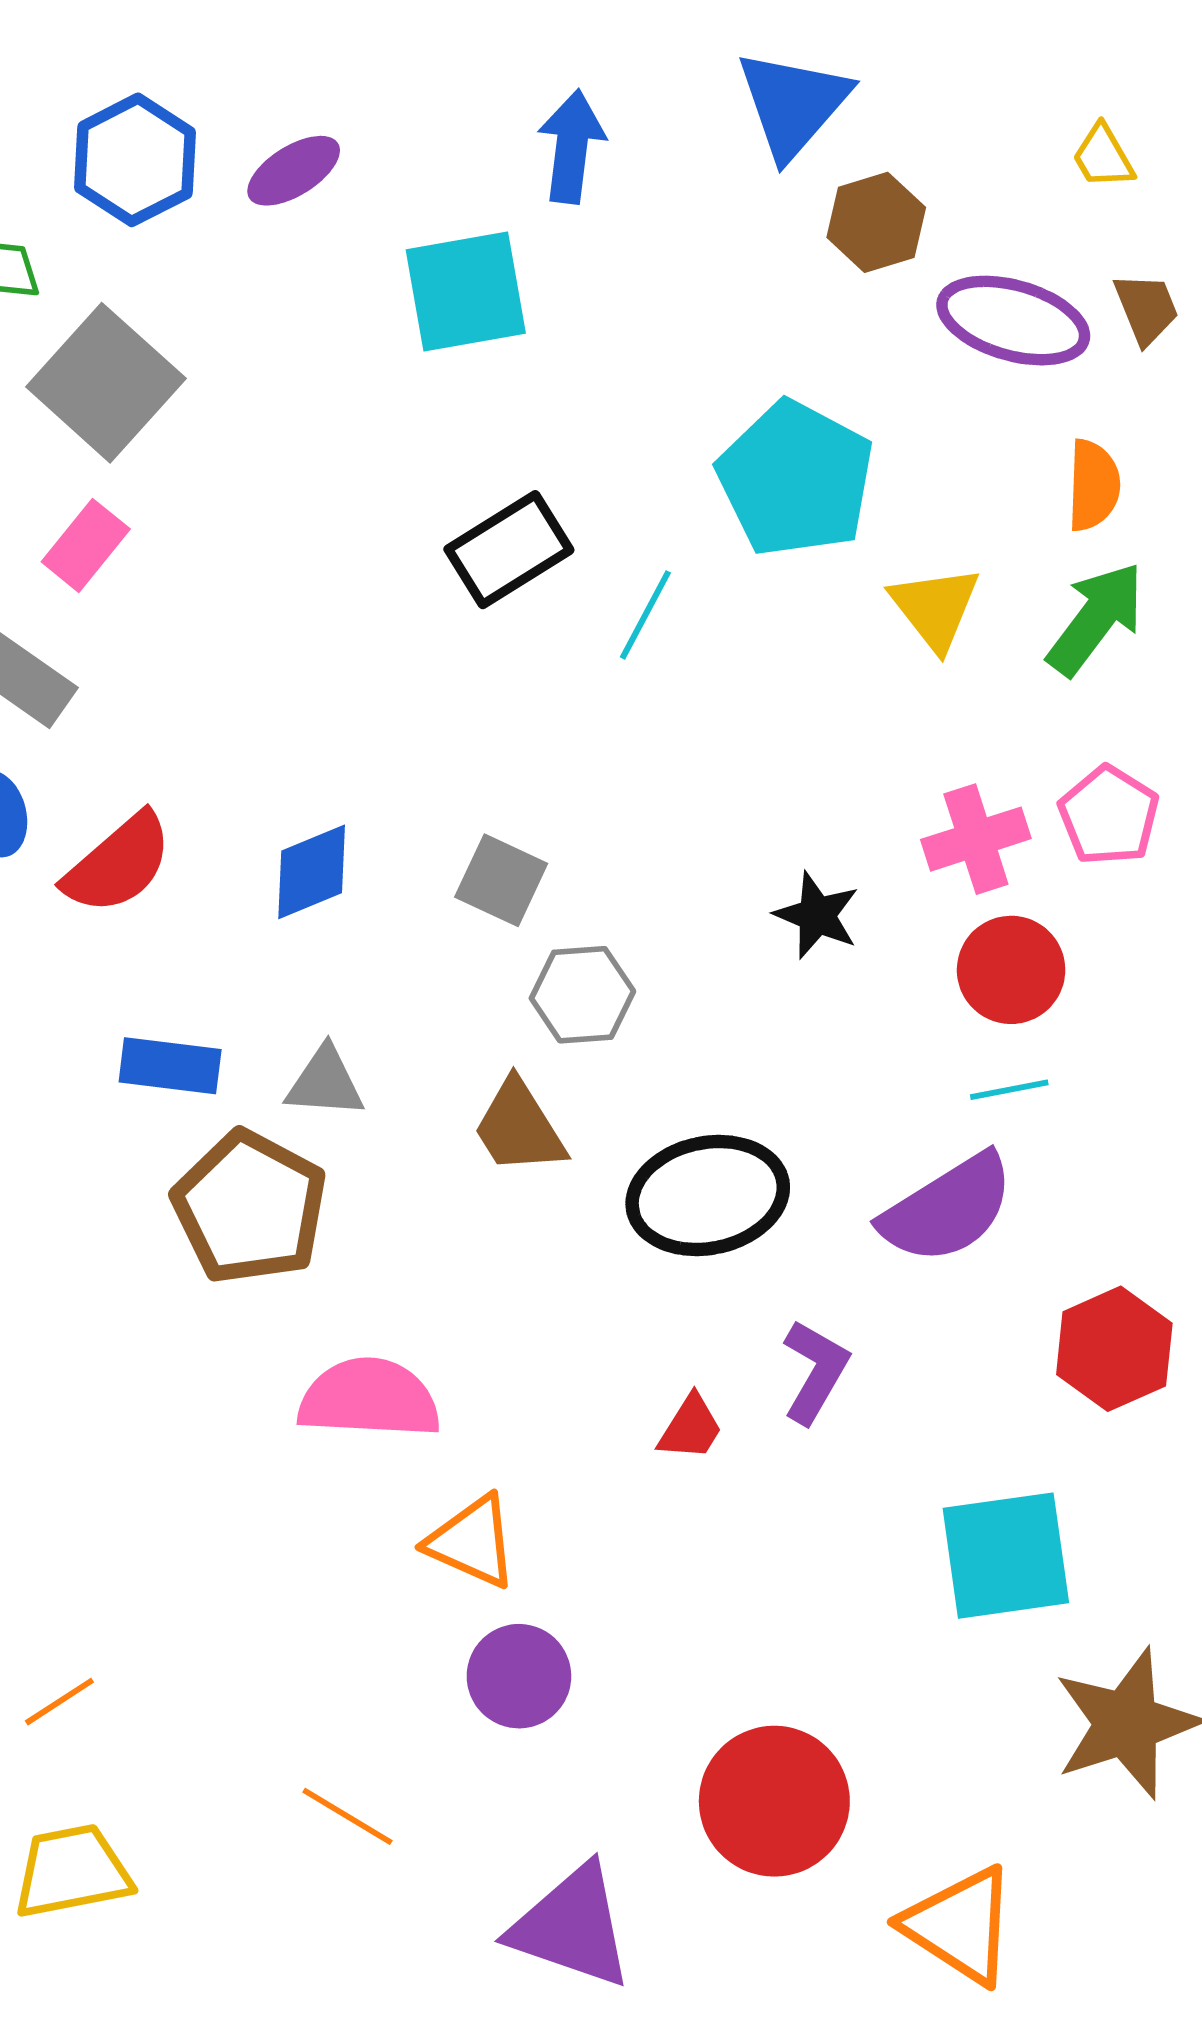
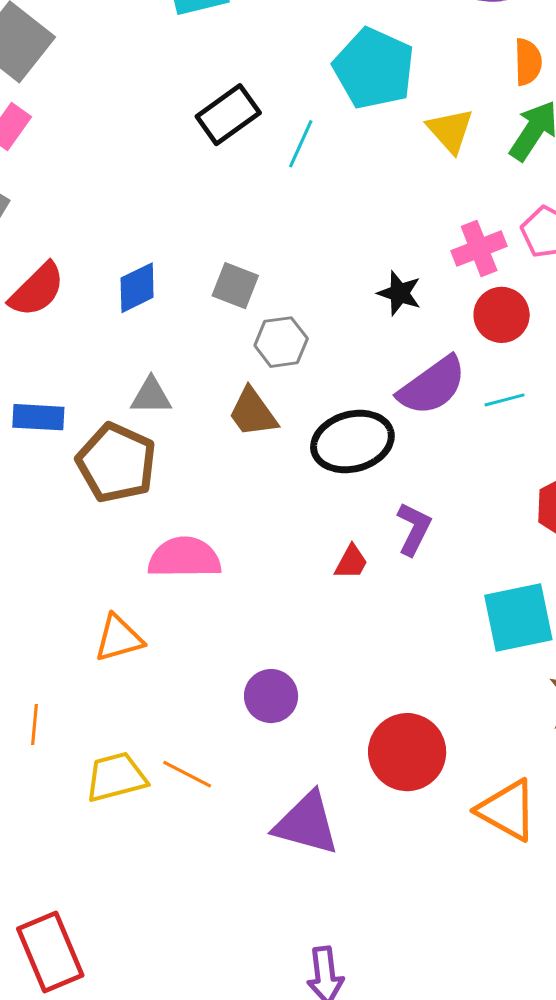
blue rectangle: (170, 1066) -> (38, 417), moved
cyan line: (1009, 1090) -> (505, 400), moved
purple semicircle: (948, 1209) -> (432, 386), moved
orange triangle: (472, 1542) -> (119, 638), moved, turned -36
orange line: (59, 1702) -> (35, 725), turned -48
yellow trapezoid: (72, 1871) -> (116, 777), moved

